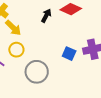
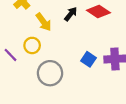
yellow arrow: (13, 28) -> (44, 22), moved

